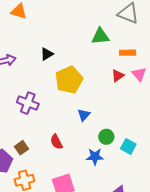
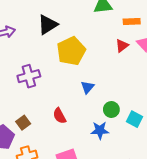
black triangle: (47, 54) -> (48, 25), size x1.5
purple cross: (28, 103) -> (29, 76), turned -35

